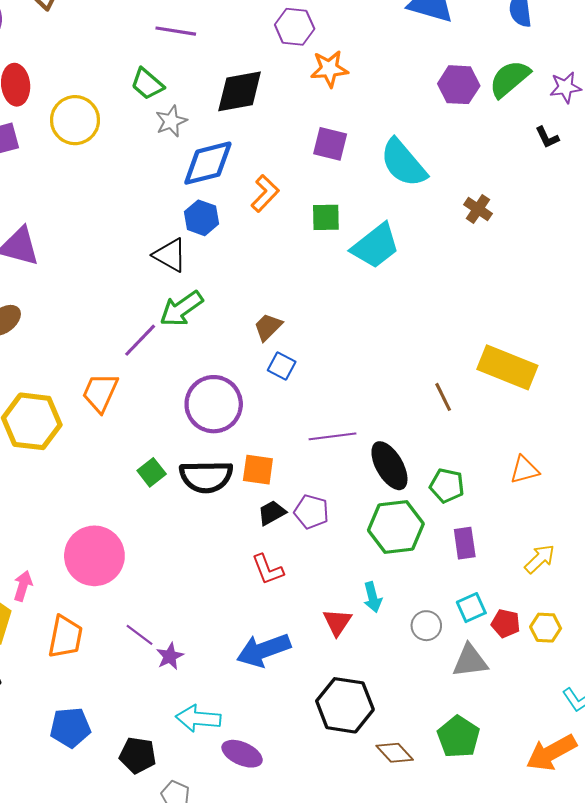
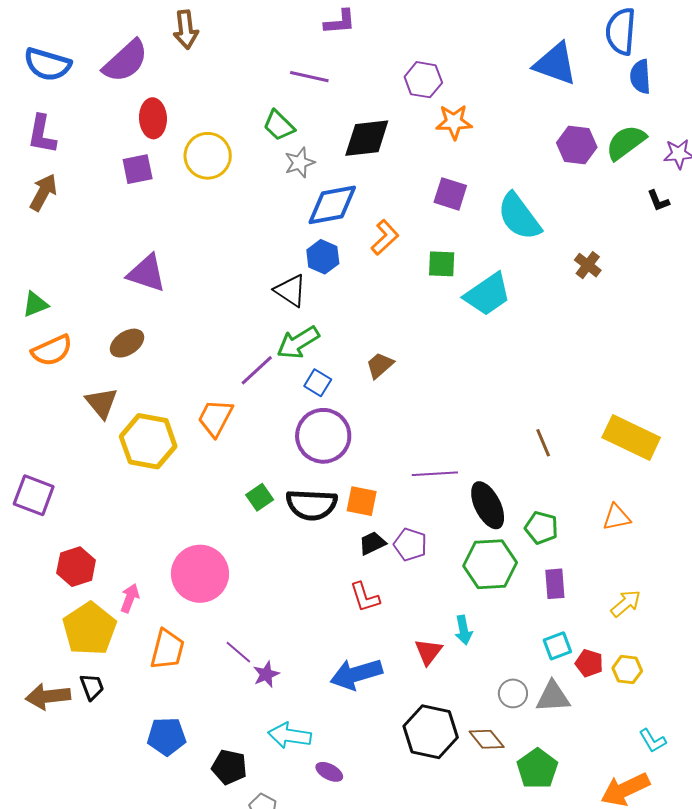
blue square: (282, 366) -> (318, 383), moved
yellow rectangle: (507, 367) -> (631, 437), moved
gray circle: (426, 626) -> (513, 693), moved
brown diamond: (395, 753) -> (487, 739), moved
purple ellipse: (242, 754) -> (329, 772), size x0.7

